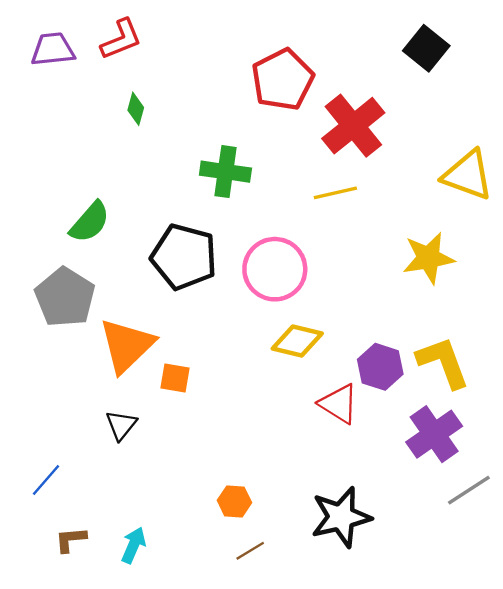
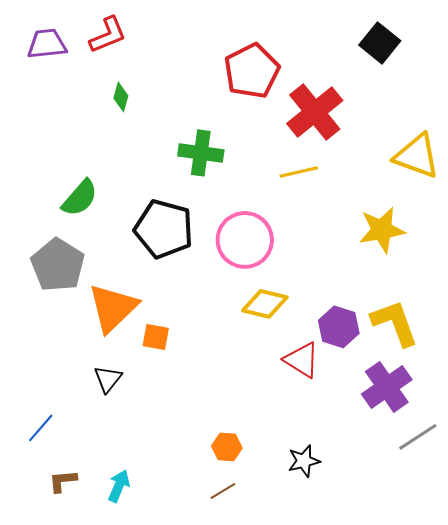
orange hexagon: (234, 501) -> (227, 447), moved
black star: (341, 517) -> (304, 461), size x0.6

